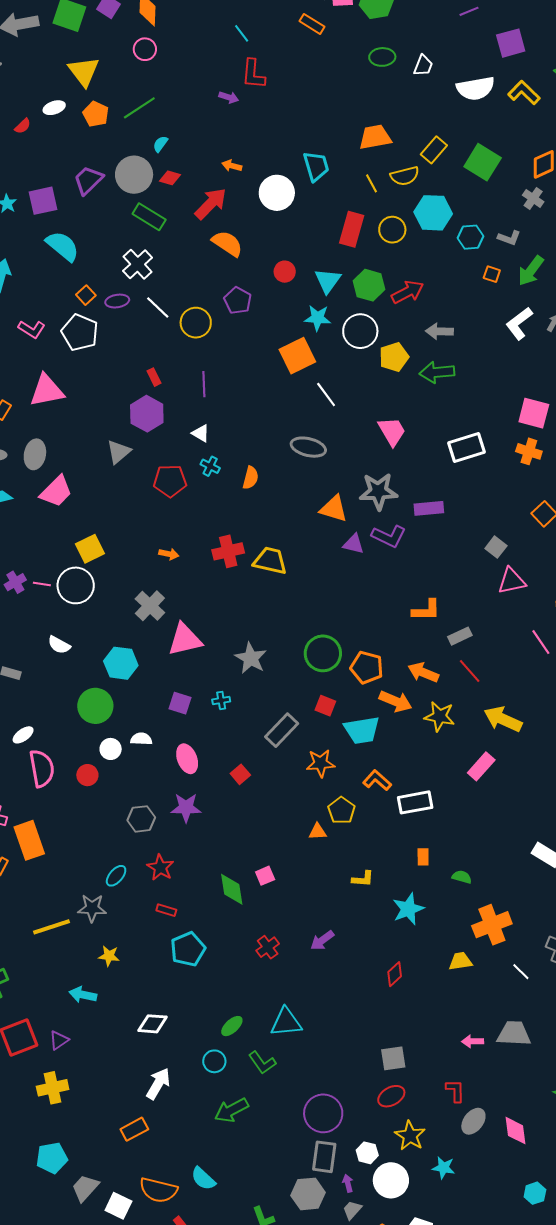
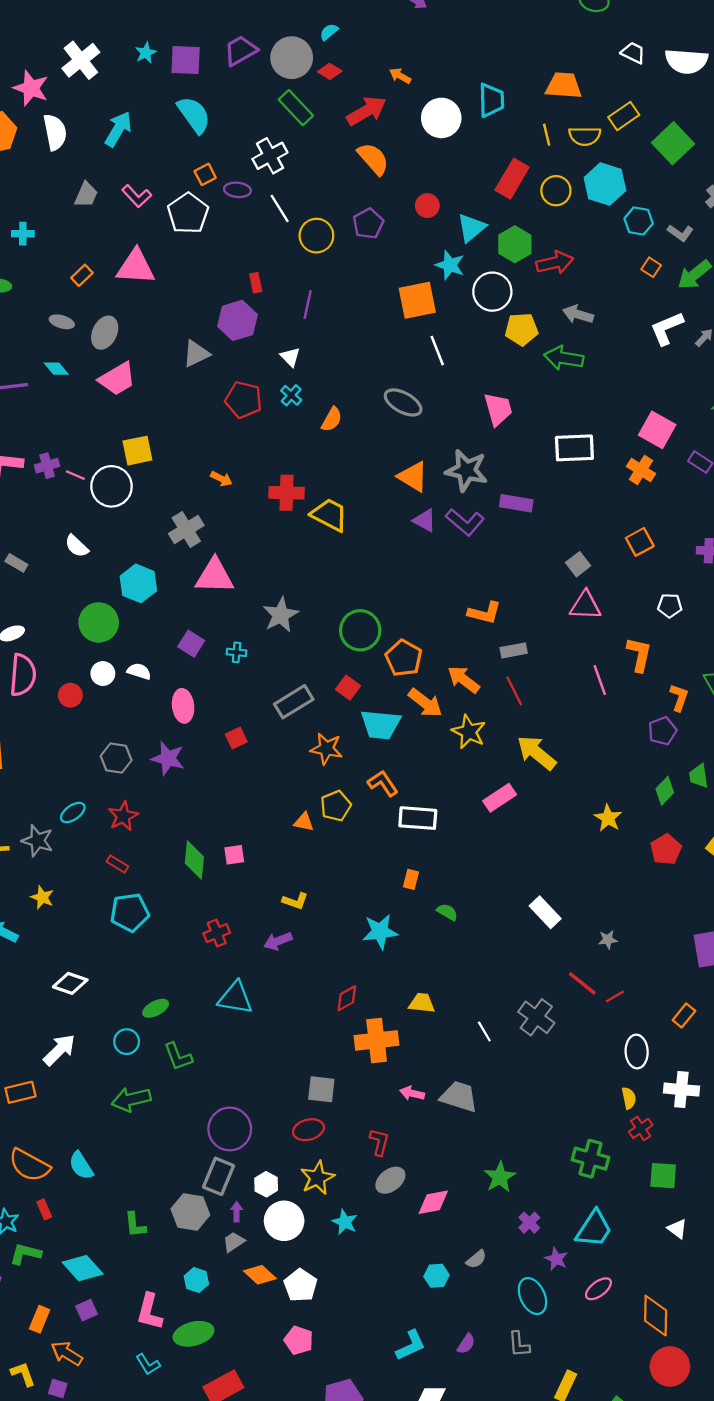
white trapezoid: (423, 65) -> (633, 53), moved, turned -100
yellow L-shape: (363, 879) -> (295, 901), moved
orange cross: (492, 925) -> (377, 1040), moved
cyan triangle: (286, 1022) -> (235, 998), moved
pink diamond: (516, 1131) -> (433, 1202), turned 72

